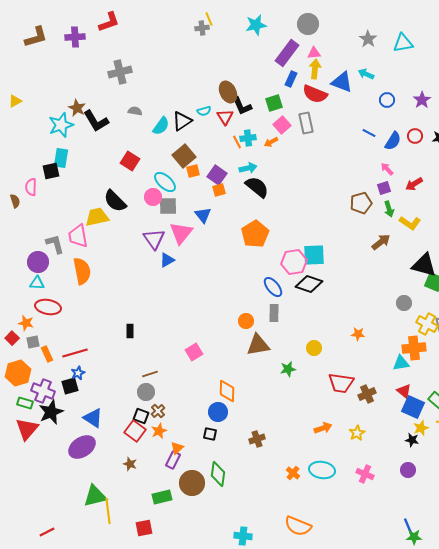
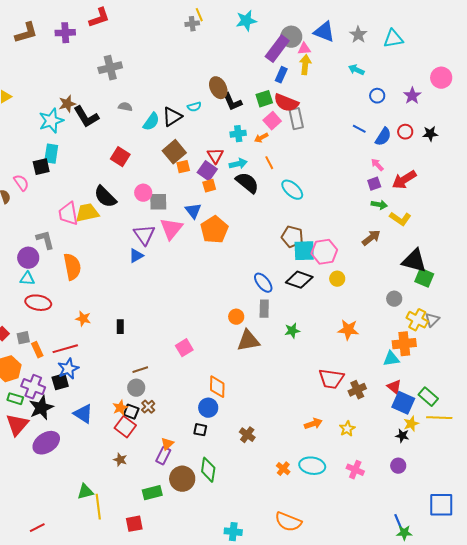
gray circle: (308, 24) -> (291, 37), moved
blue triangle: (342, 82) -> (324, 32), moved
red semicircle: (315, 94) -> (286, 103), moved
brown star: (77, 108) -> (67, 104), turned 30
red triangle: (225, 117) -> (215, 156), moved
orange line: (237, 142) -> (269, 163), moved
cyan ellipse: (165, 182) -> (292, 190), moved
red arrow: (414, 184) -> (404, 180), size x1.4
pink semicircle: (31, 187) -> (21, 183), turned 144
brown pentagon: (361, 203) -> (292, 237), moved, turned 30
green arrow: (389, 209) -> (379, 205), turned -63
orange pentagon: (255, 234) -> (214, 230), moved
pink trapezoid: (78, 236) -> (68, 214), moved
blue triangle: (167, 260) -> (136, 256), moved
pink hexagon: (294, 262) -> (324, 252), moved
orange star: (26, 323) -> (83, 319), moved
orange star: (358, 334) -> (348, 330), size x1.5
yellow circle: (314, 348) -> (337, 279), moved
green star: (288, 369) -> (292, 331), moved
blue star: (78, 373) -> (68, 369), size x1.5
orange star: (159, 431) -> (120, 408), moved
brown cross: (257, 439) -> (247, 435), turned -35
purple ellipse: (82, 447) -> (46, 443), moved
green triangle: (95, 496) -> (85, 492), size x0.7

